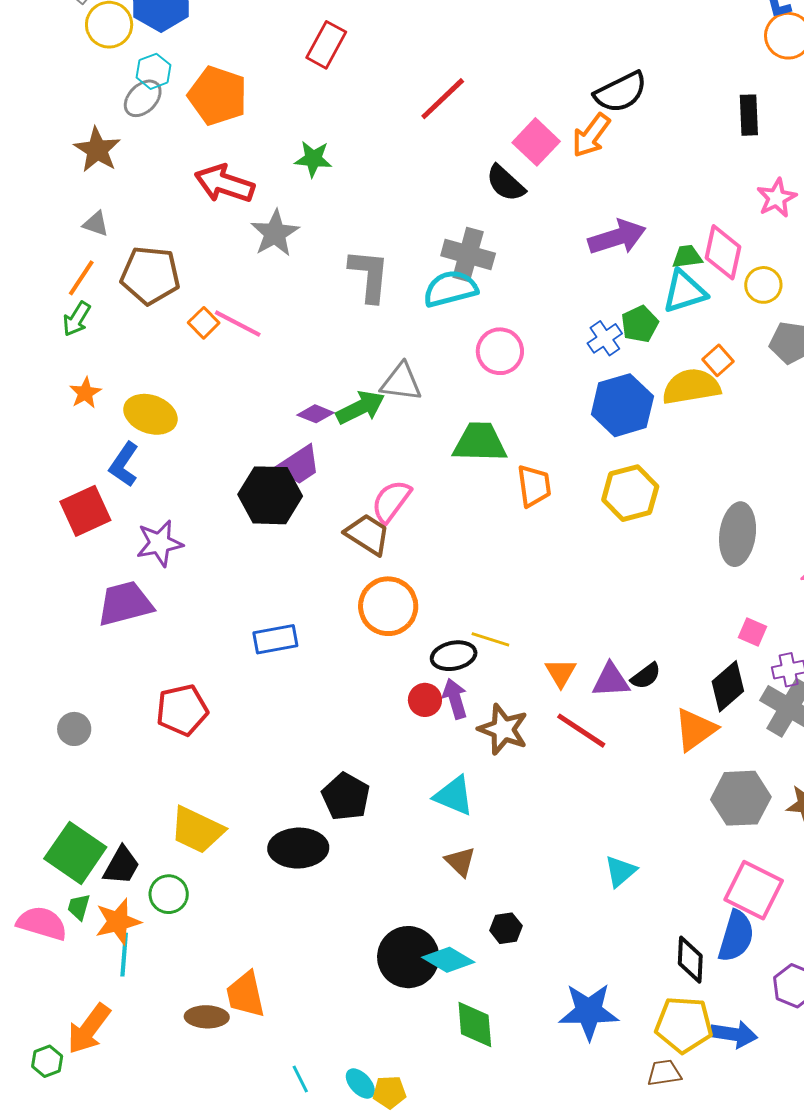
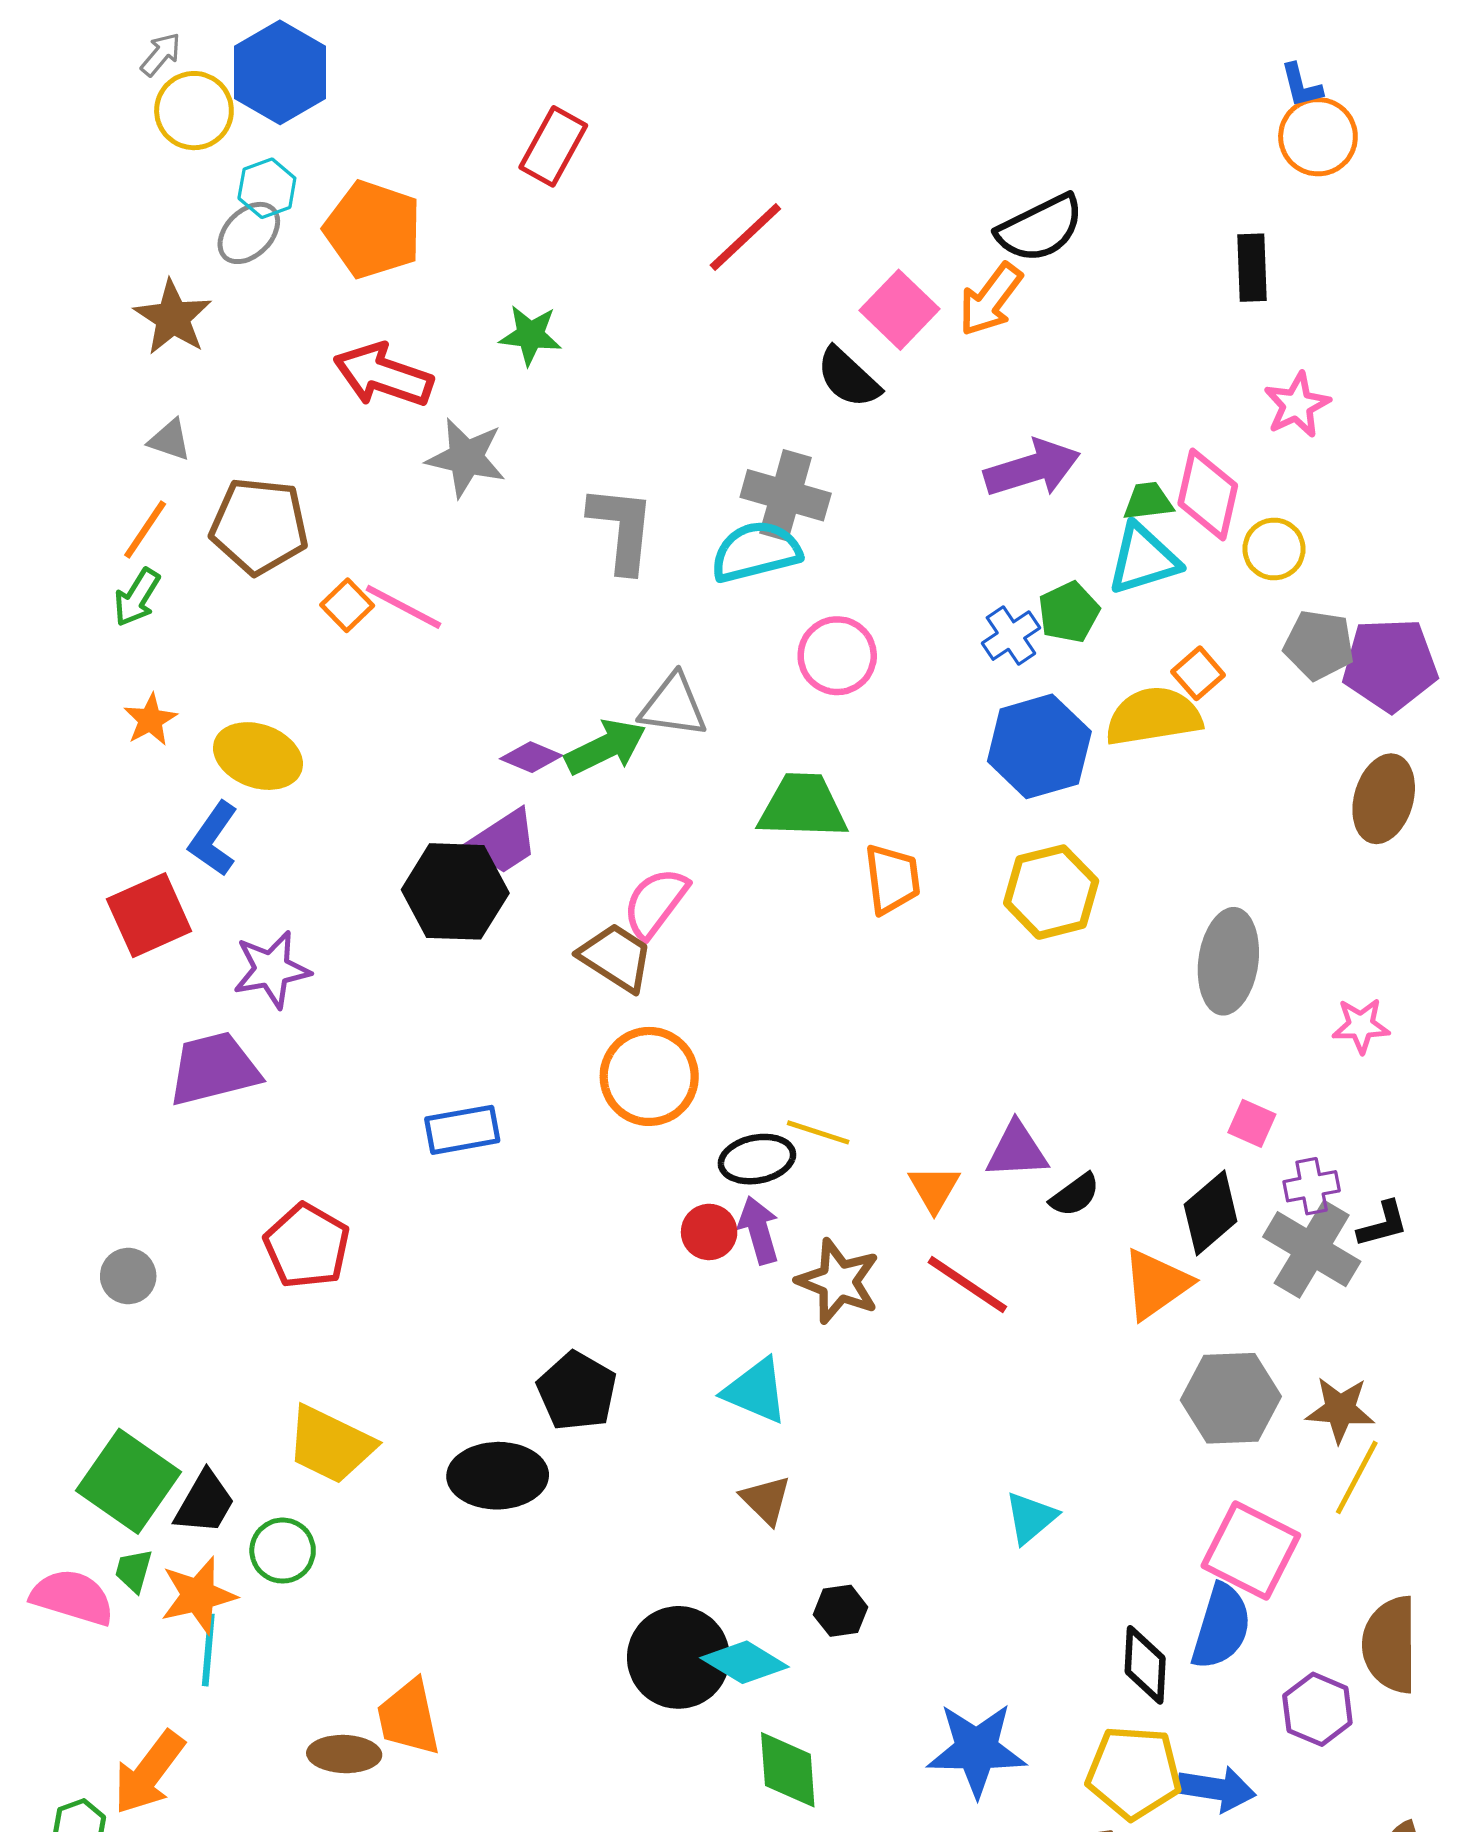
gray star: (275, 233) -> (466, 458), turned -30
purple triangle: (611, 680) -> (1017, 1150), moved
red pentagon: (182, 710) -> (307, 1246), turned -30

